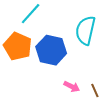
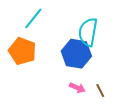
blue hexagon: (51, 50) -> (76, 54), moved

